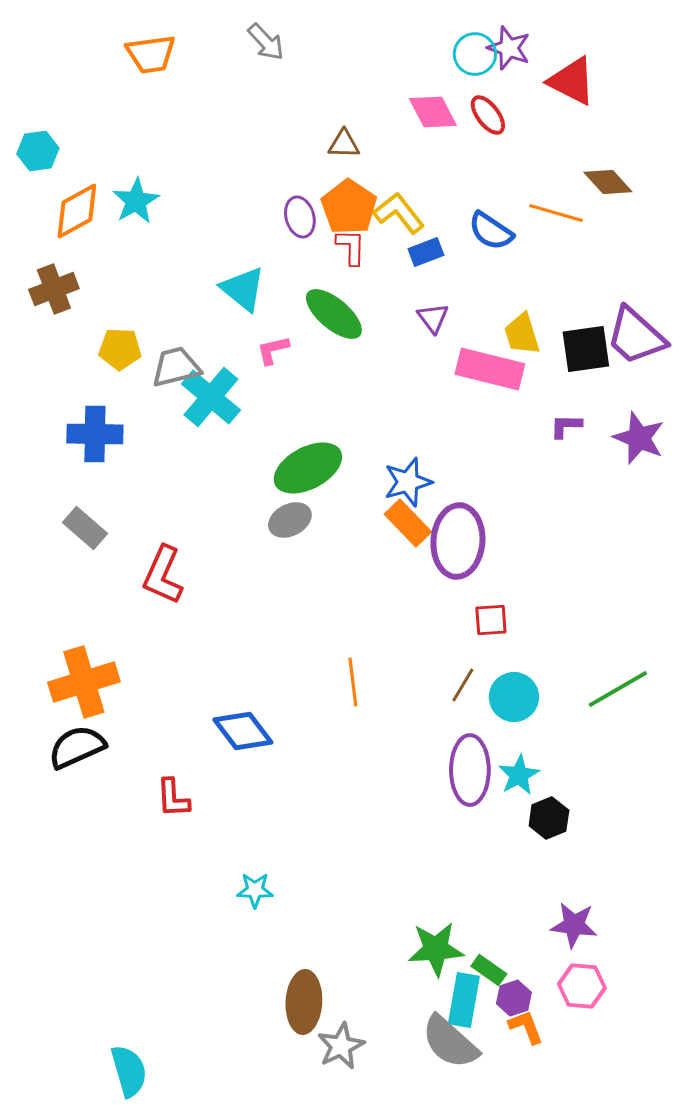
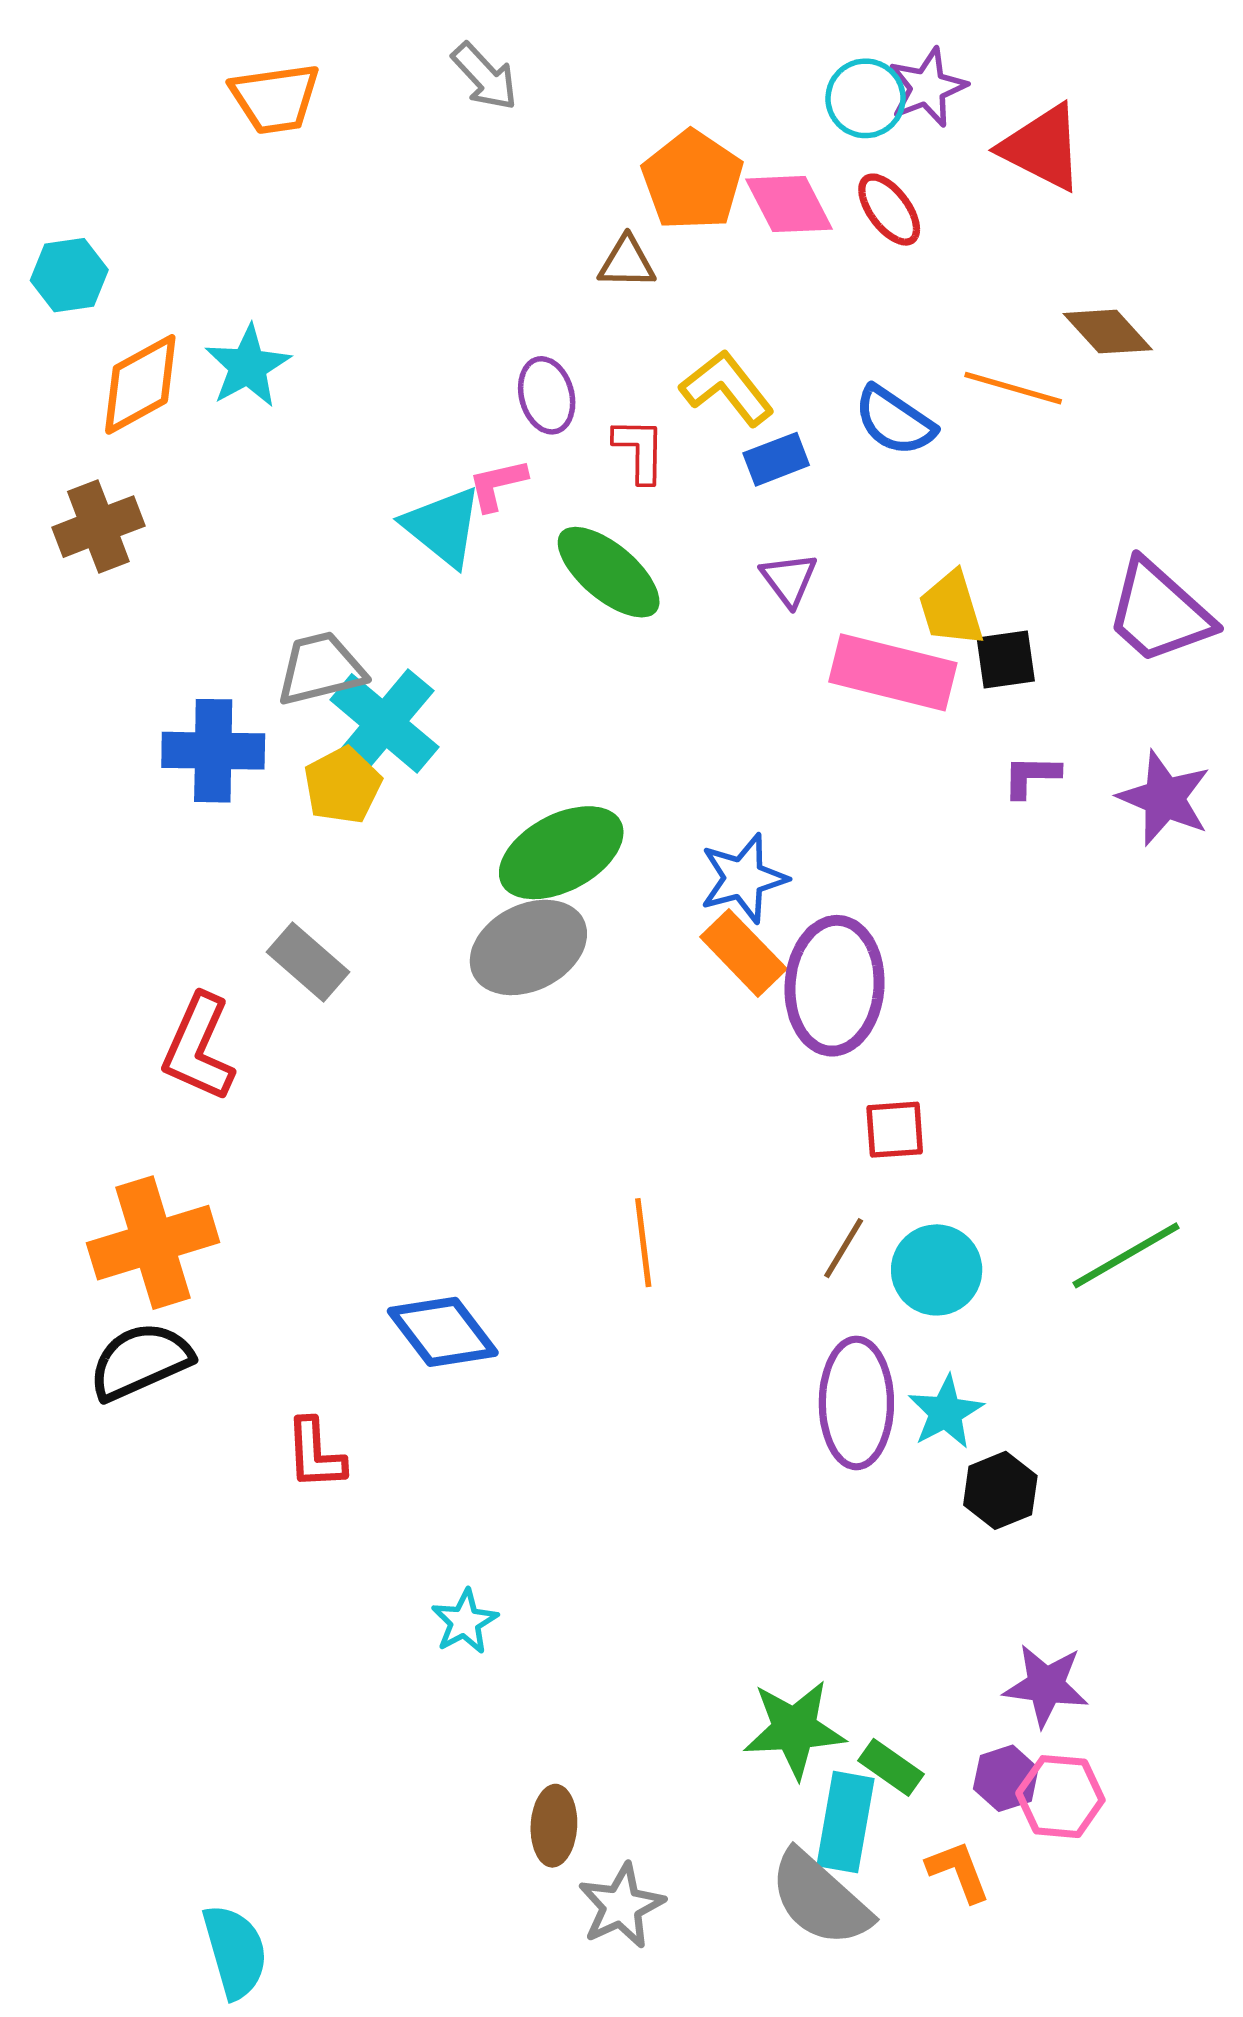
purple star: (509, 48) -> (927, 87), turned 30
orange pentagon: (349, 207) -> (692, 180), moved
yellow pentagon: (120, 349) -> (343, 785), moved, turned -30
black square: (586, 349) -> (1006, 660), moved, size x0.7
pink L-shape: (273, 350) -> (497, 485), moved
blue cross: (95, 434) -> (213, 751), moved
gray ellipse: (290, 520) -> (528, 947), size x1.5
gray rectangle: (85, 528) -> (308, 962), moved
red L-shape: (163, 575) -> (199, 1048), moved
cyan star: (255, 890) -> (465, 1622), turned -30
purple hexagon: (514, 998) -> (1006, 1778), moved
brown ellipse: (304, 1002) -> (554, 1826), size x0.7

